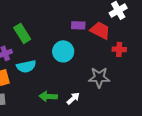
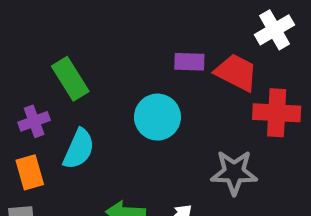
red cross: (119, 49) -> (277, 113), size x1.5
cyan semicircle: (26, 66) -> (79, 149), turned -54

